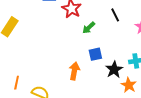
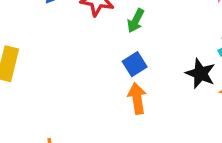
blue square: (95, 54) -> (135, 64), moved

